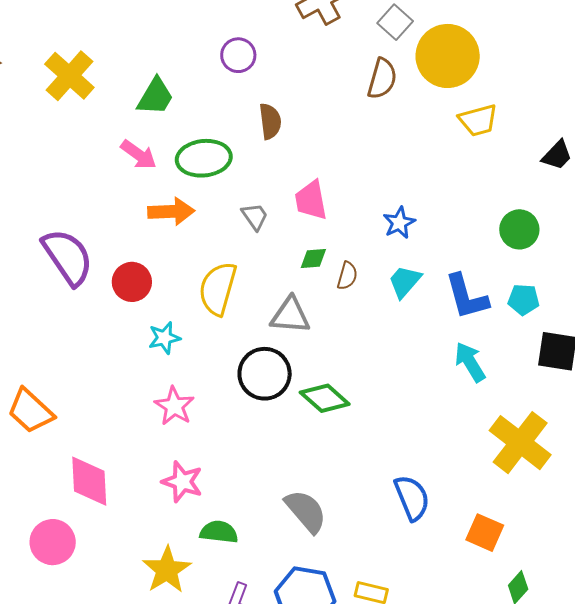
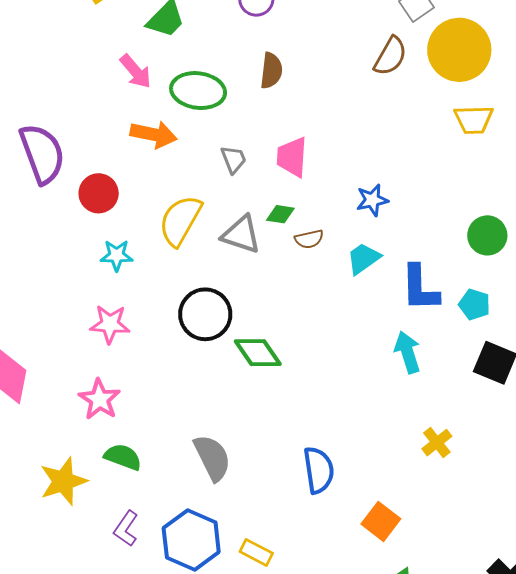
brown semicircle: (347, 276) -> (309, 239), turned 48
gray triangle: (290, 315) -> (241, 234), moved
pink star: (174, 406) -> (110, 324), turned 30
yellow cross: (520, 443) -> (437, 443), size x0.5

